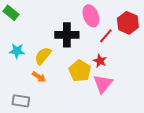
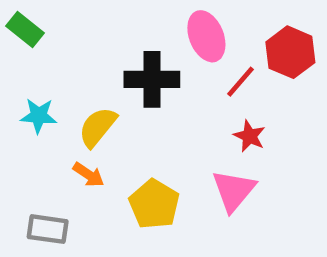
red star: (100, 61) -> (250, 136), moved
yellow pentagon: (80, 71) -> (154, 204), moved

